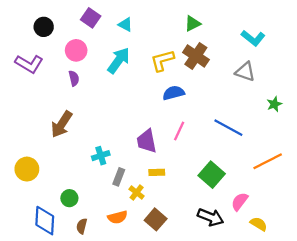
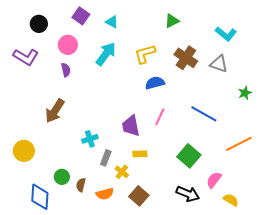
brown cross: (196, 56) -> (186, 58), moved
brown semicircle: (82, 226) -> (81, 185), moved

